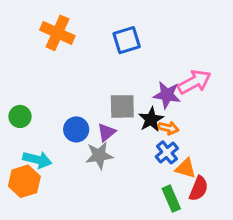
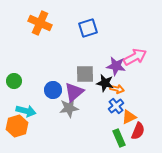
black star: (151, 119) -> (105, 83), turned -30
purple triangle: (106, 132) -> (74, 92), size x1.5
orange triangle: (186, 168) -> (129, 117), turned -42

